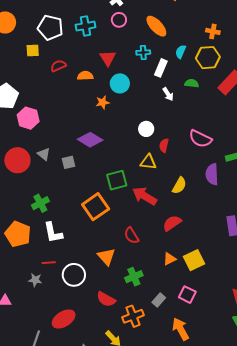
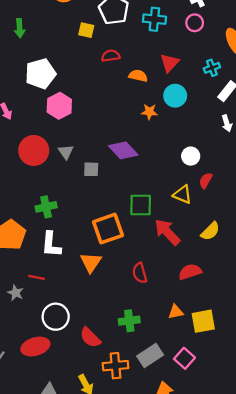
cyan cross: (143, 52) -> (212, 68), turned -32
orange triangle: (106, 257) -> (91, 262), moved
white circle: (74, 275) -> (56, 317), moved
gray rectangle: (159, 300) -> (150, 355), size x1.5

